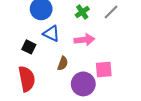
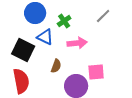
green cross: (82, 12) -> (64, 21), moved
black square: (29, 47) -> (23, 50), size x1.6

